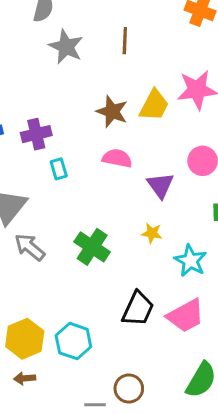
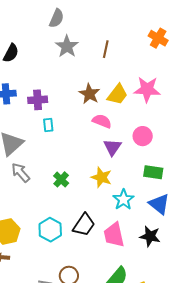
pink semicircle: (117, 158) -> (102, 121), moved
yellow star: (152, 233) -> (101, 177), size x1.5
green cross: (92, 247) -> (61, 179), size x0.7
pink trapezoid: (186, 316) -> (114, 235), turned 96
cyan hexagon: (73, 341) -> (50, 230), moved

